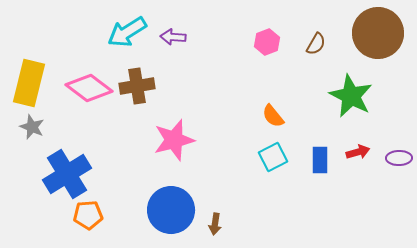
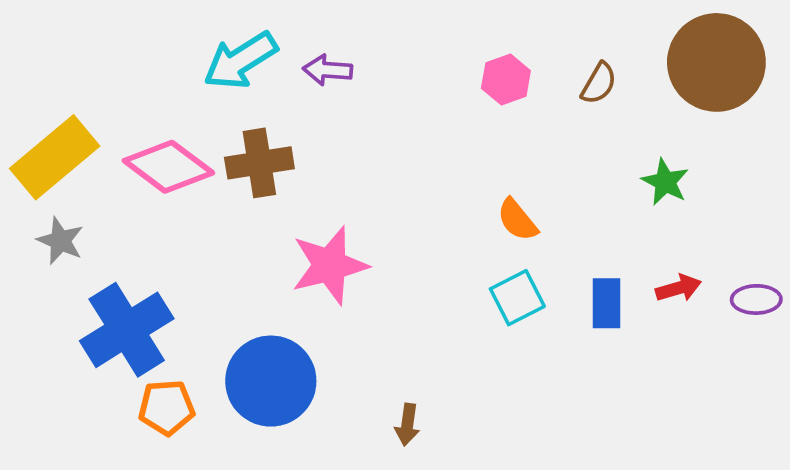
yellow rectangle: (29, 83) -> (55, 157), turned 36
green star: (351, 96) -> (665, 182), size x0.6
blue circle: (171, 210) -> (271, 381), moved

